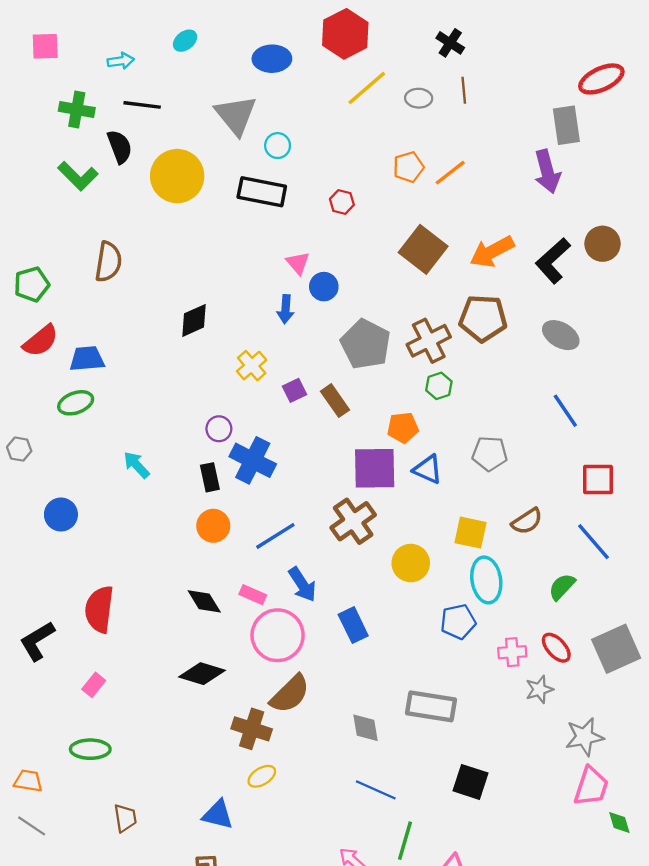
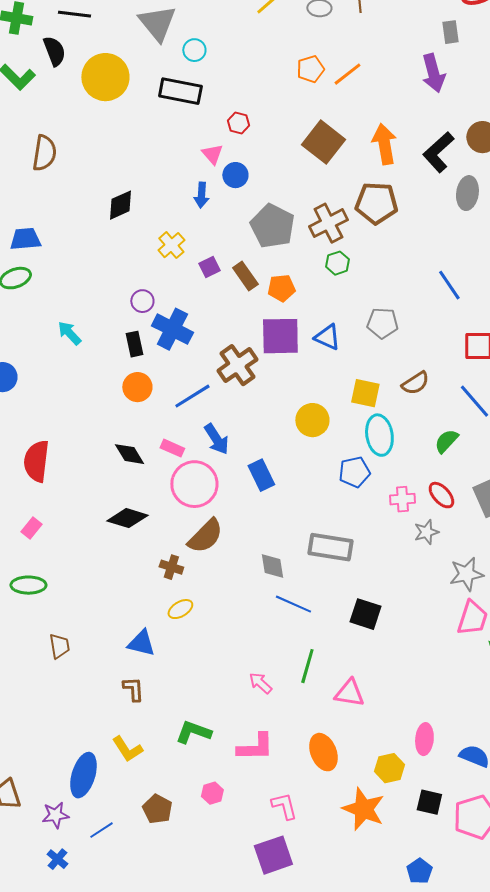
gray rectangle: (566, 125) -> (450, 32), size x0.7
red hexagon: (342, 202) -> (238, 123), moved
orange arrow: (492, 252) -> (384, 144), turned 108
gray ellipse: (561, 335) -> (467, 193), moved, turned 68
orange pentagon: (403, 428) -> (281, 288), moved
brown cross: (353, 521) -> (237, 365), moved
brown cross: (252, 729) -> (171, 567), size x0.7
blue line: (376, 790) -> (293, 604), moved

